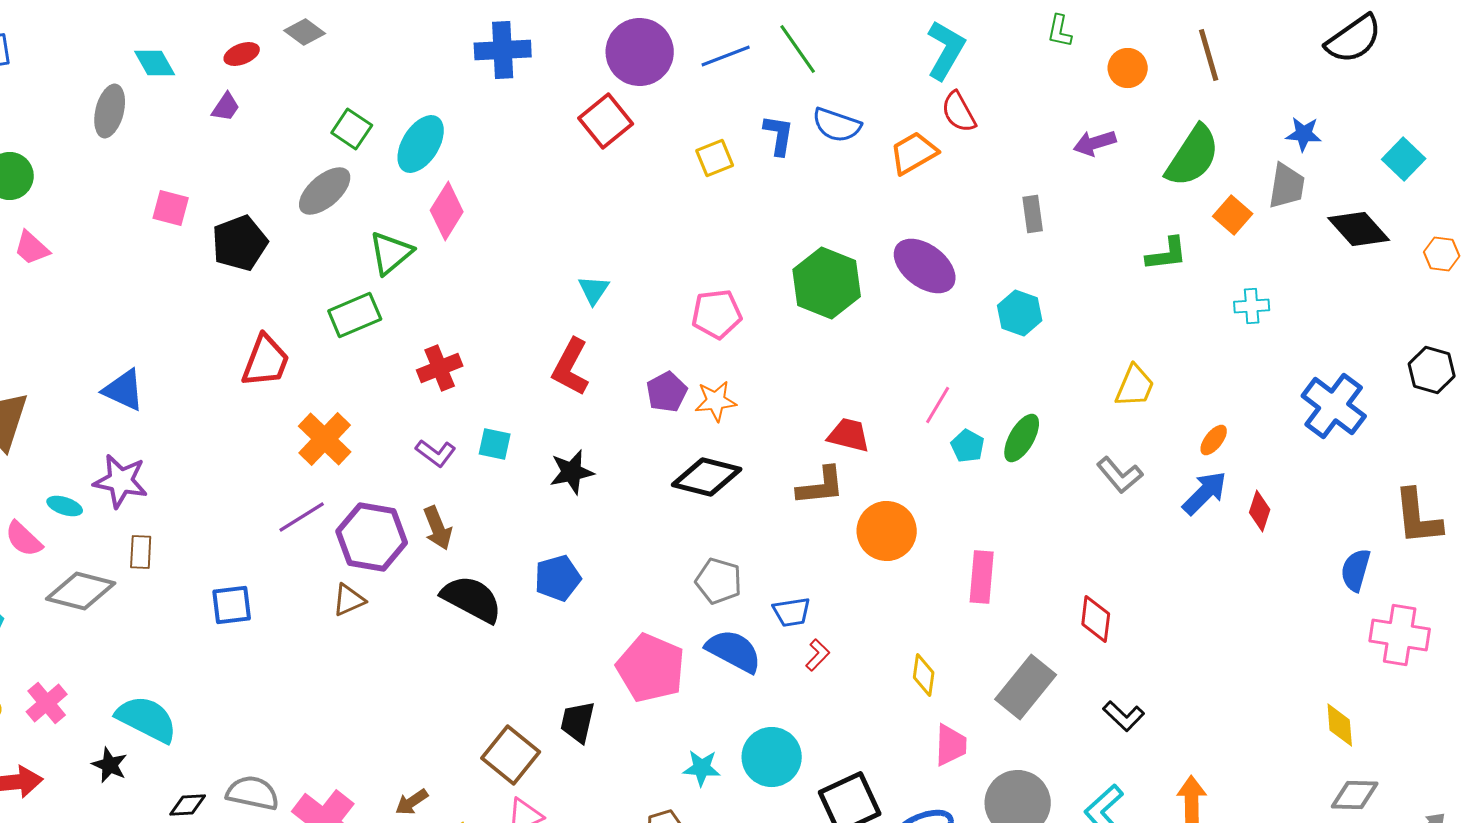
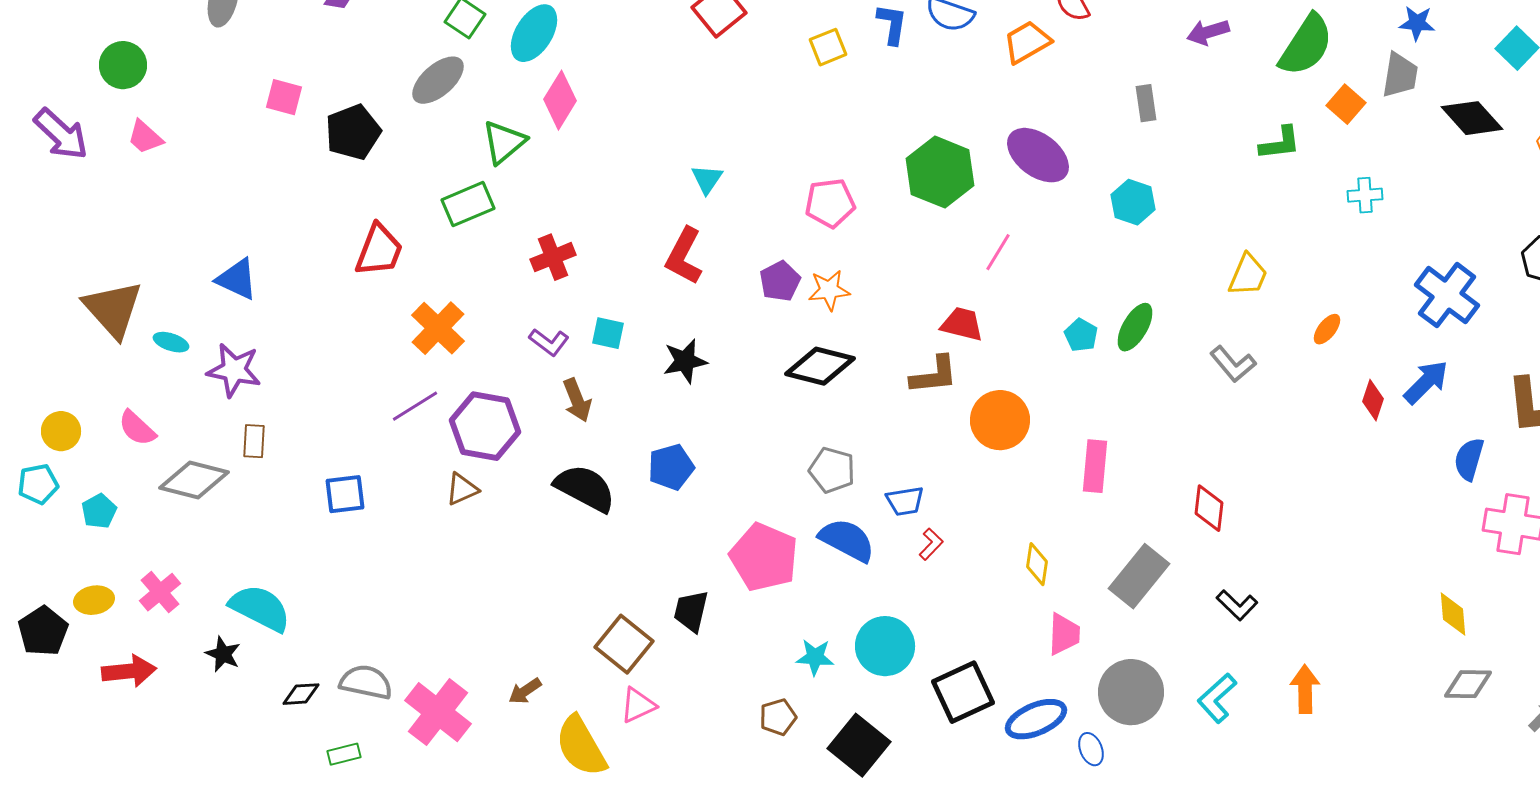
pink line: (938, 405) -> (998, 252), moved
blue arrow: (1205, 493) -> (1426, 382), moved
cyan ellipse: (65, 506) -> (171, 342), moved
brown arrow: (438, 528) -> (577, 400), moved

